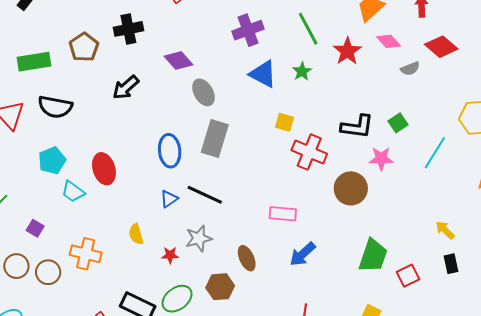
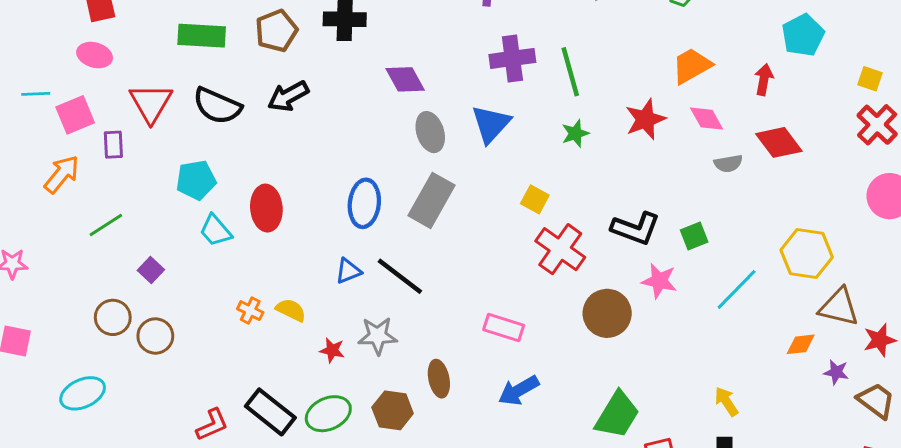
green line: (308, 29) -> (570, 72), moved
blue triangle: (263, 74) -> (491, 124), moved, turned 32
black arrow: (126, 87) -> (288, 96), moved
yellow semicircle: (136, 234) -> (291, 310), turned 120
orange cross: (86, 254) -> (250, 311), moved, size x0.6

